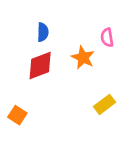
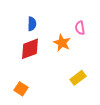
orange square: (17, 115) -> (21, 89), moved

